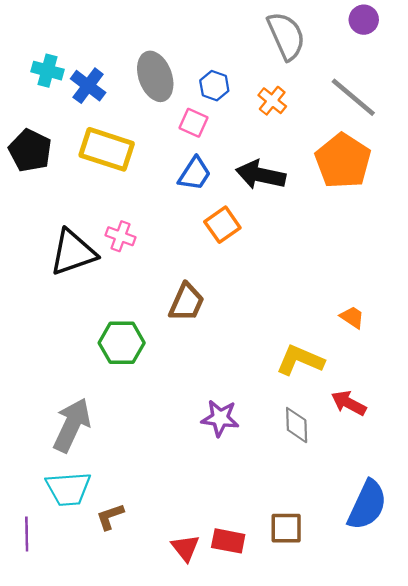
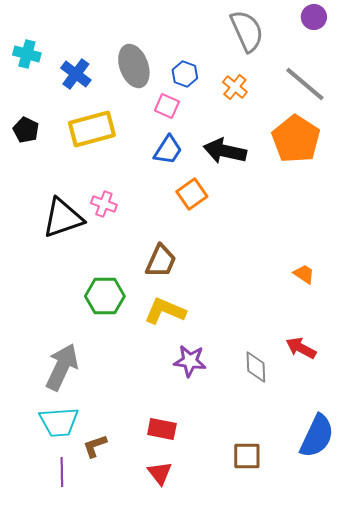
cyan cross: (48, 71) -> (27, 54), moved
yellow rectangle: (107, 149) -> (92, 129), turned -33
black pentagon: (30, 151) -> (26, 130), size x0.7
yellow L-shape: (300, 360) -> (165, 311), moved
purple line: (27, 534) -> (62, 472), moved
red rectangle: (228, 541) -> (162, 429), moved

